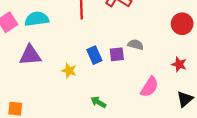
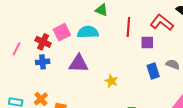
purple square: (117, 54) -> (147, 42), moved
blue rectangle: (94, 55) -> (153, 71), moved

